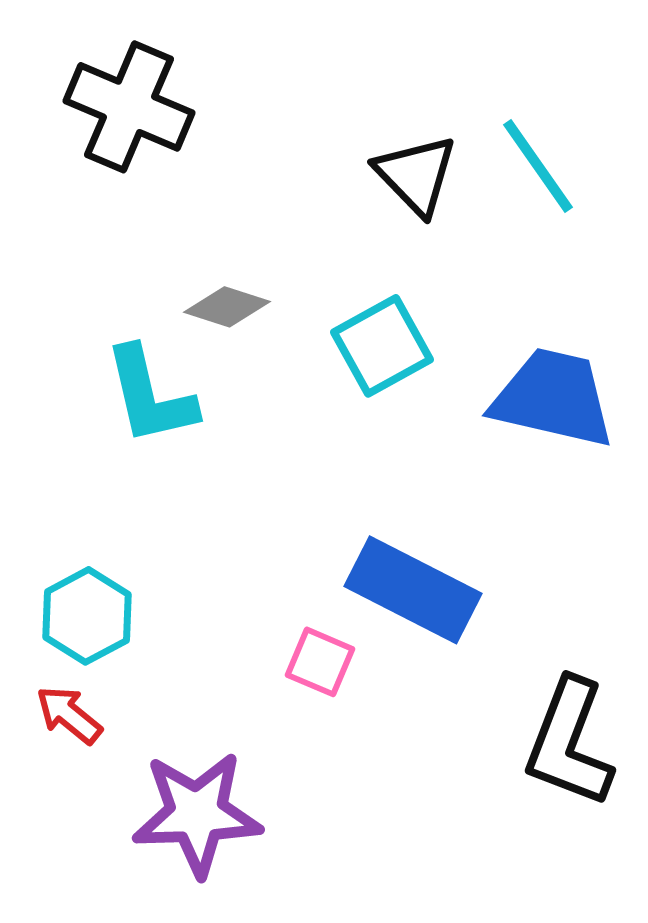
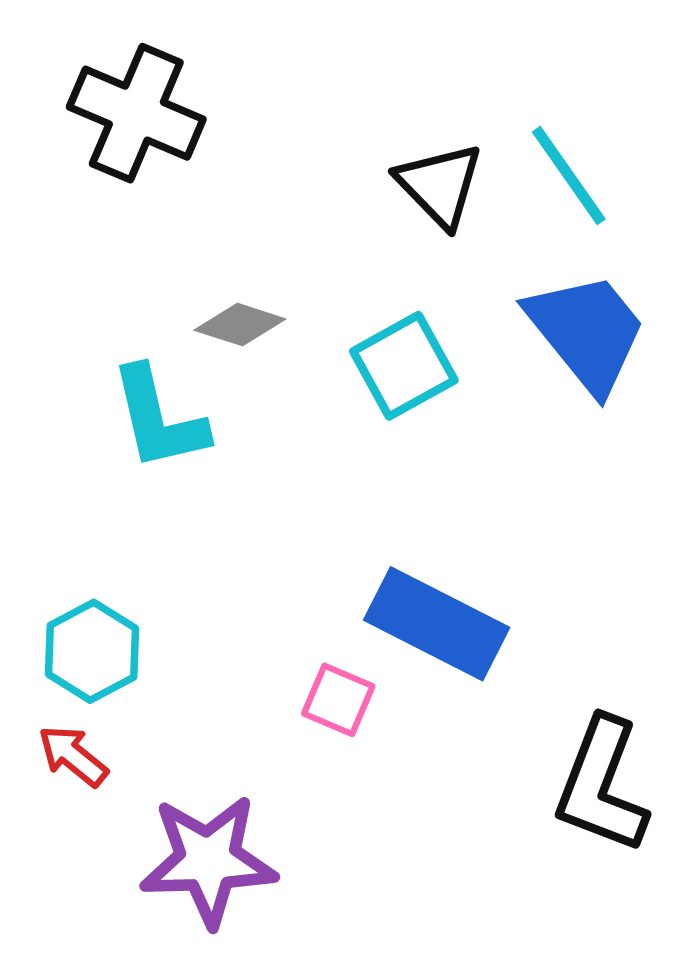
blue trapezoid: (553, 398) -> (587, 332), moved, turned 38

